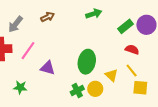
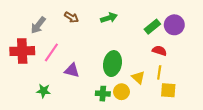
green arrow: (94, 14) -> (109, 18), moved
brown arrow: (48, 17) -> (71, 17), turned 56
yellow line: (132, 71) -> (159, 72), turned 48
green cross: (77, 90) -> (103, 94), turned 32

